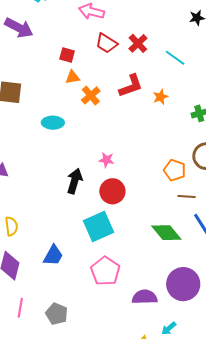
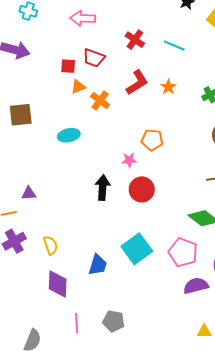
red trapezoid: (107, 43) -> (94, 58), moved
orange pentagon: (175, 170) -> (152, 140), moved
cyan square: (98, 226) -> (137, 249), moved
pink pentagon: (105, 271) -> (183, 252), moved

